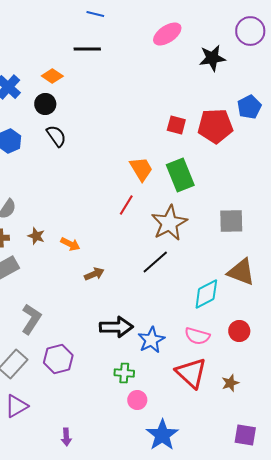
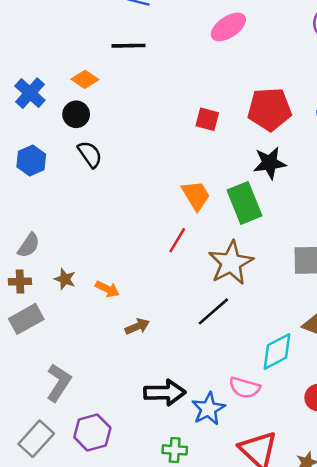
black star: (212, 58) -> (270, 163), moved
red square: (176, 125) -> (207, 119), moved
red pentagon: (215, 126) -> (270, 109), moved
pink semicircle: (197, 336) -> (245, 388), moved

